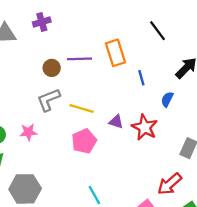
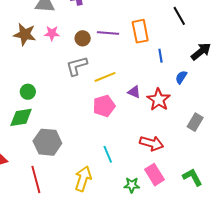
yellow line: (82, 109) -> (105, 77), turned -45
pink star: (28, 132) -> (52, 33), moved
red arrow: (170, 184) -> (152, 143), moved, turned -130

